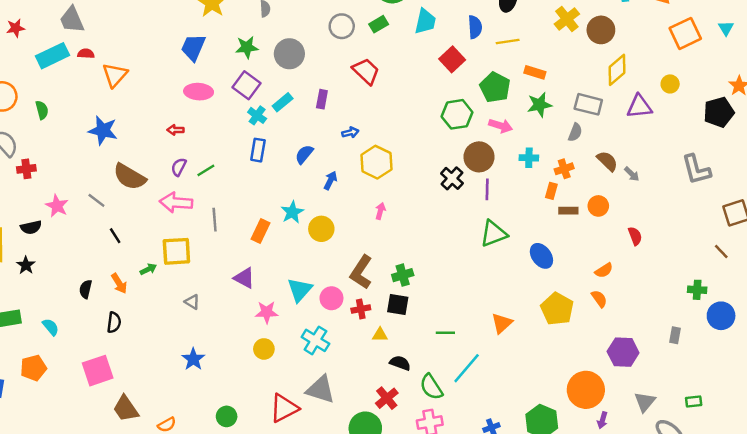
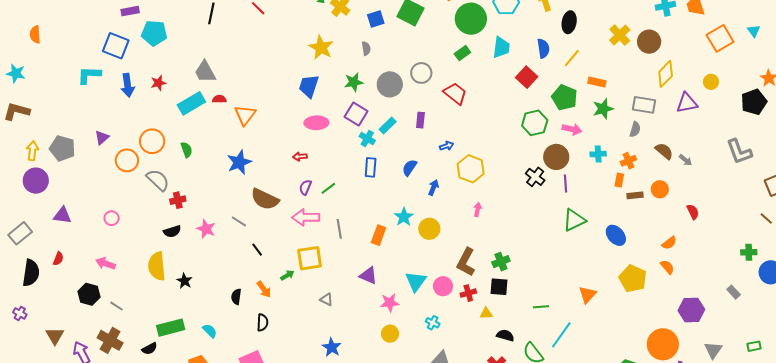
gray circle: (342, 26) -> (421, 73), moved
yellow line: (508, 41) -> (572, 58), turned -36
blue star: (103, 130) -> (239, 162), turned -30
black semicircle: (31, 227) -> (172, 231), moved
gray rectangle: (675, 335) -> (734, 292), turned -48
cyan cross: (315, 340) -> (433, 323), size x0.6

